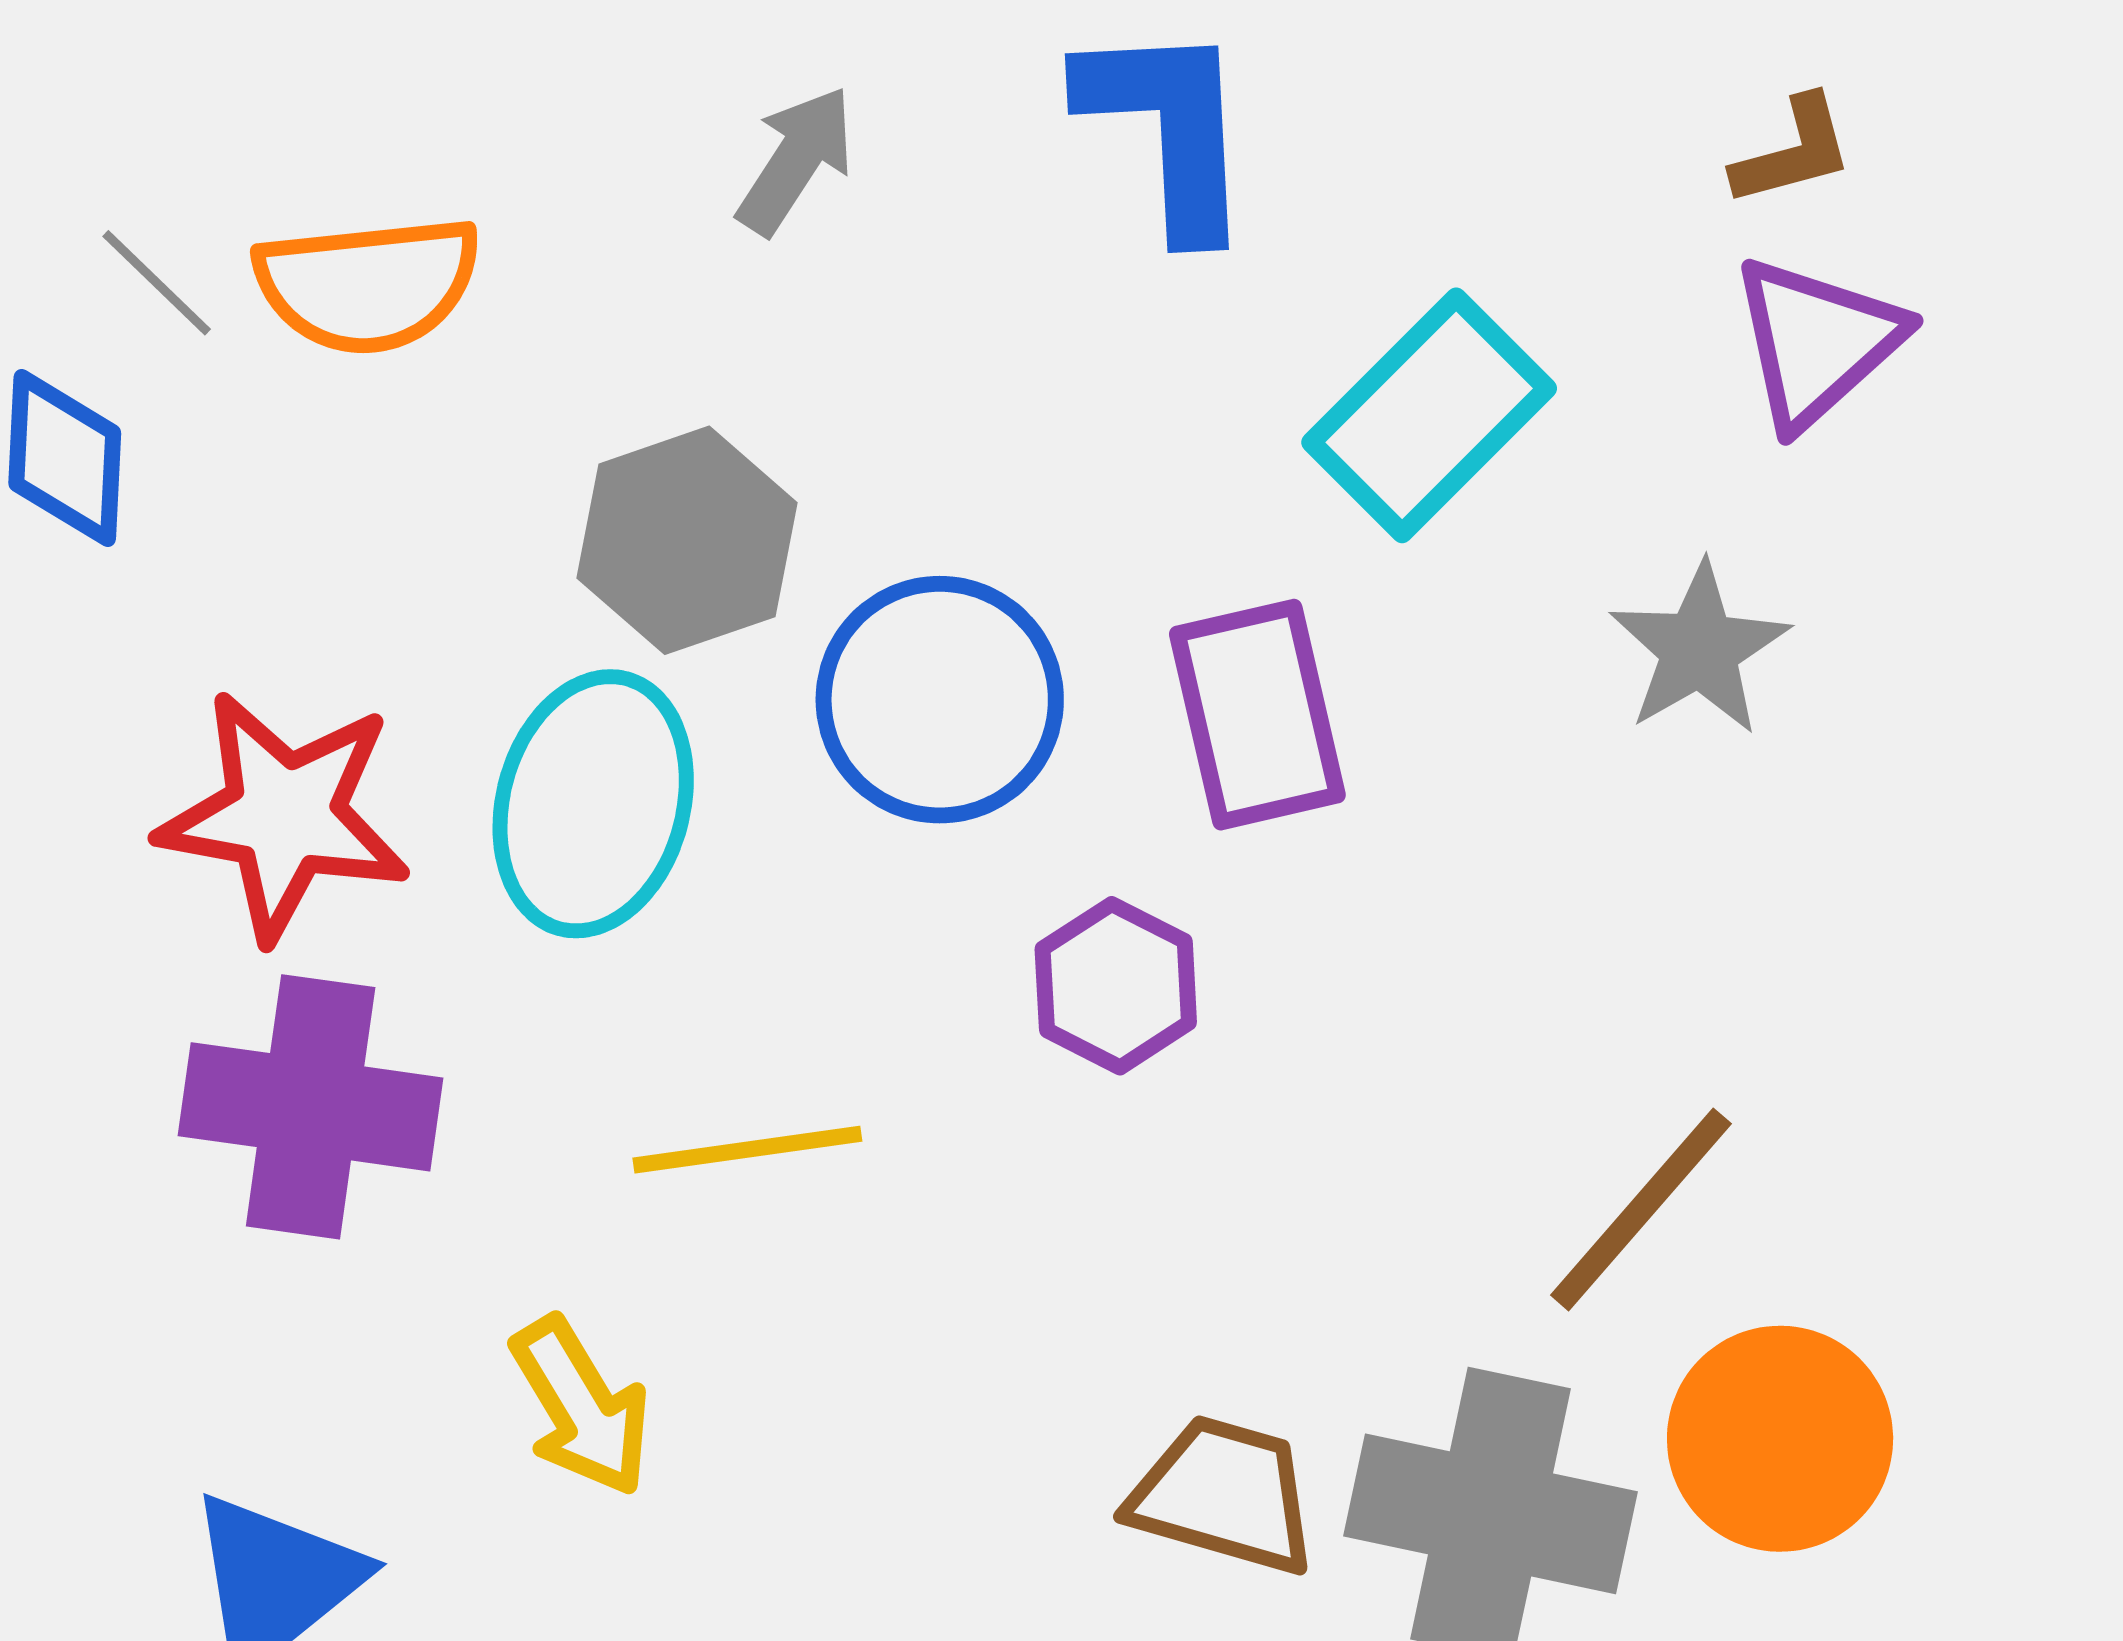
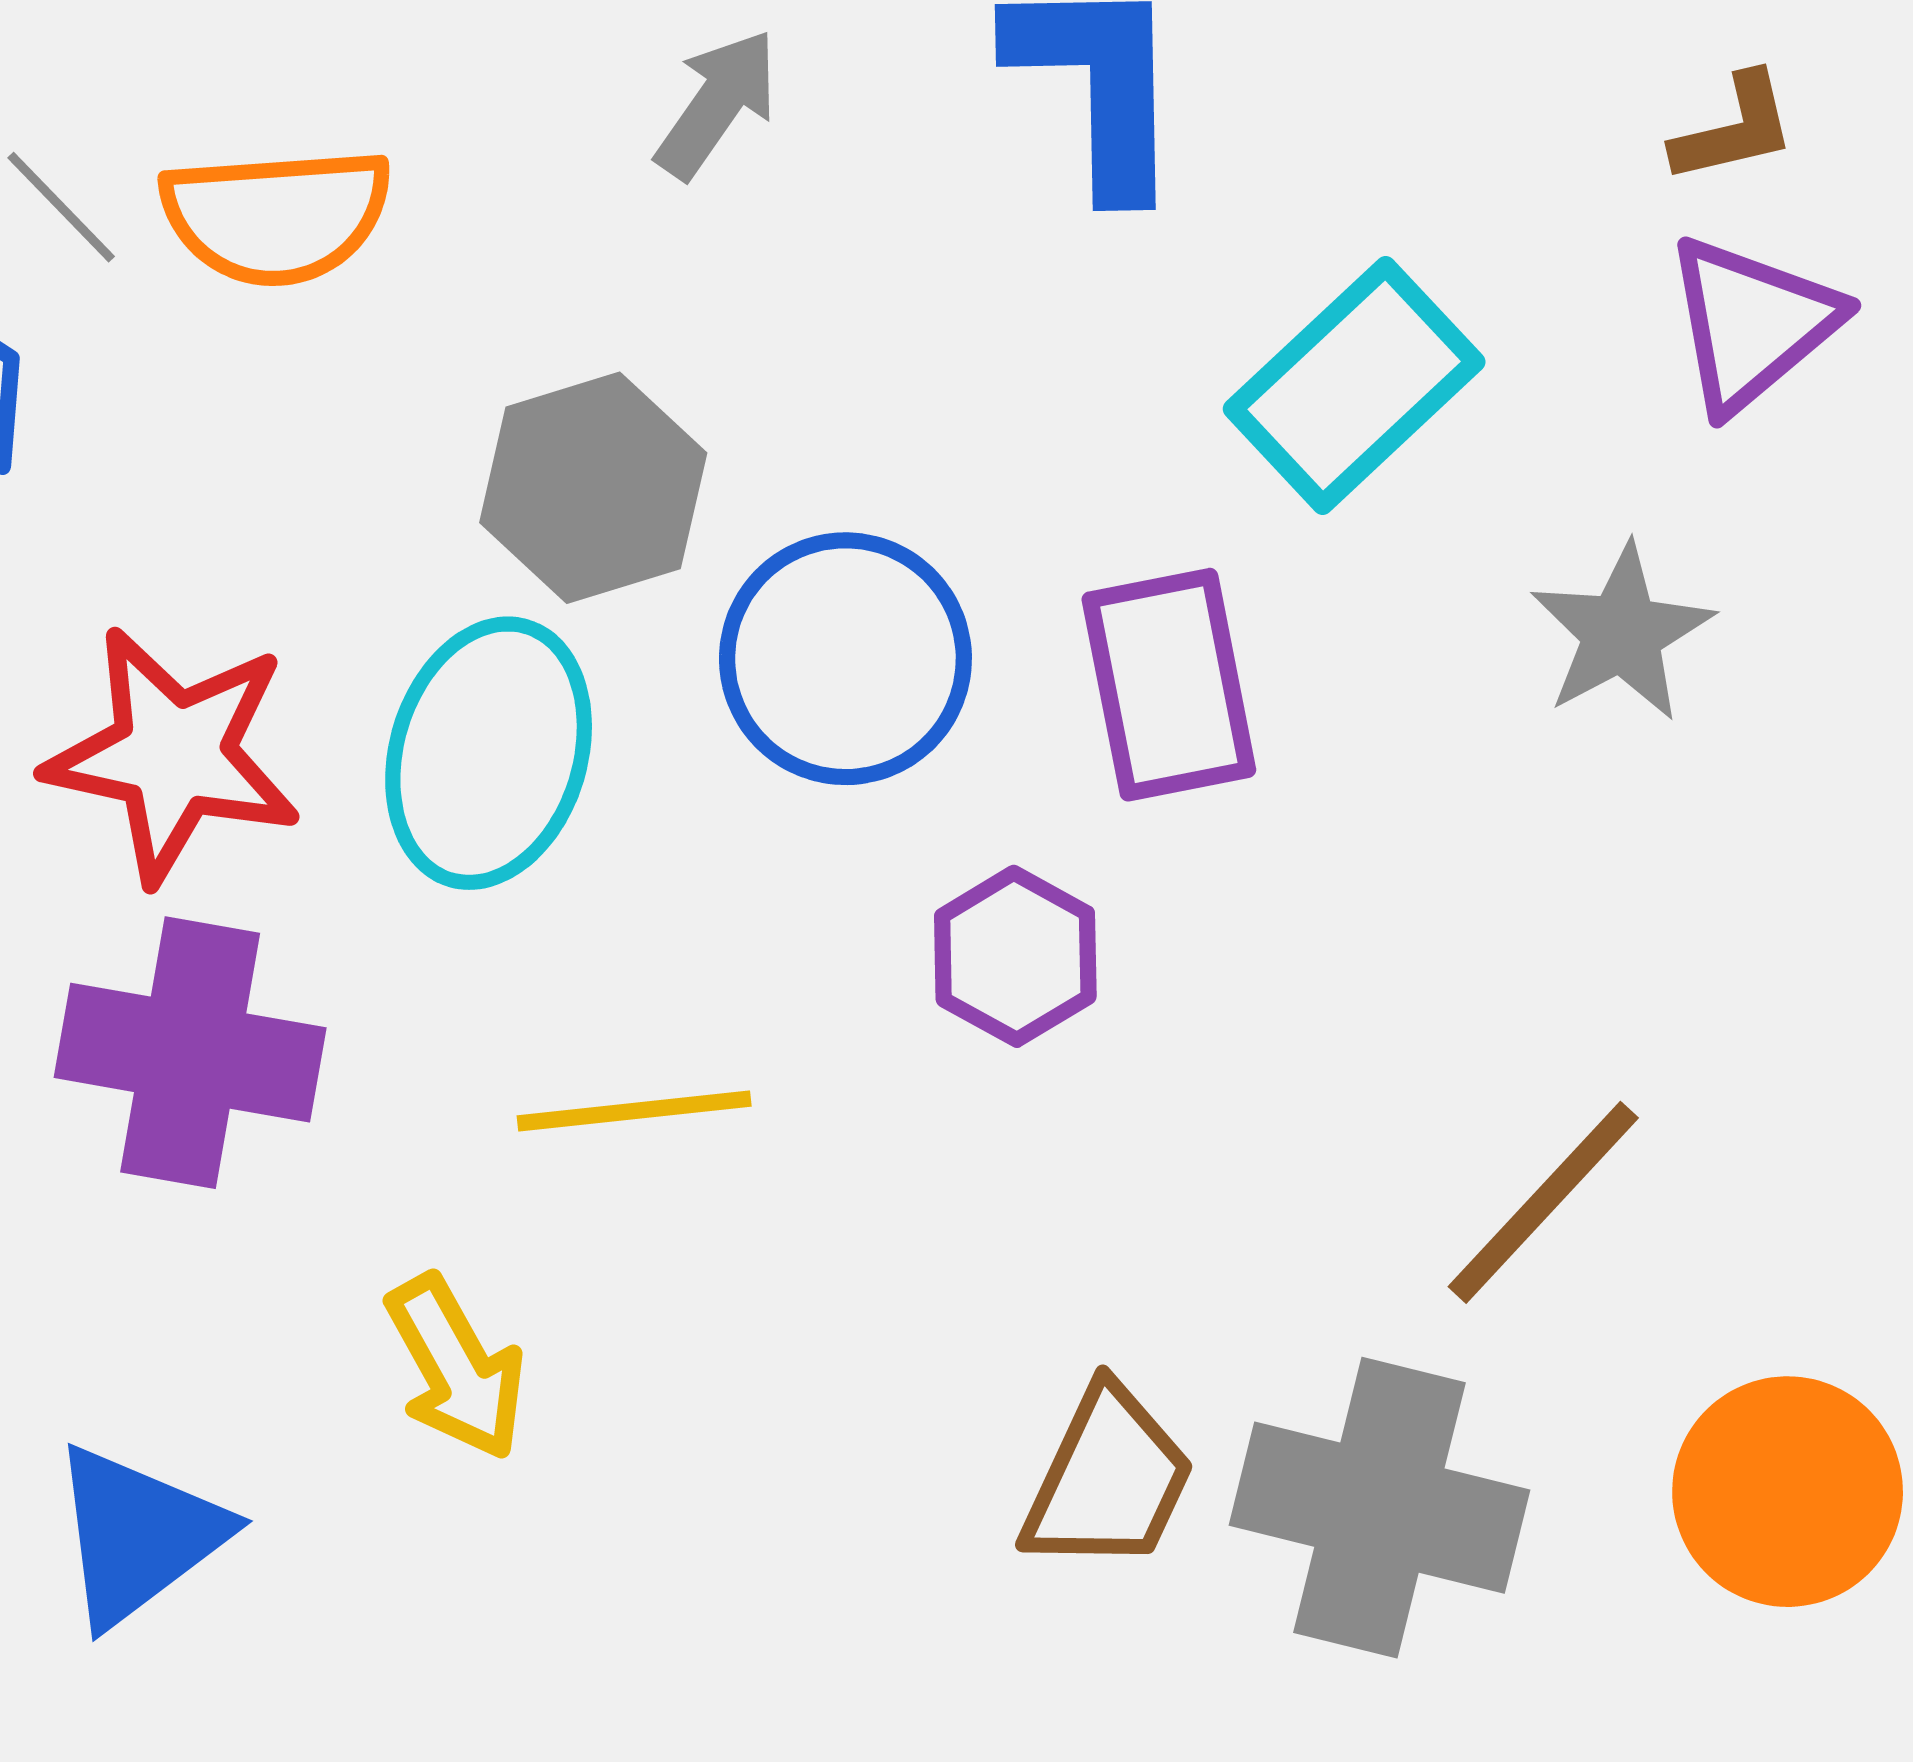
orange circle: (1780, 1439) -> (1788, 1492), moved
brown trapezoid: (1224, 1495) -> (1108, 1480), turned 97

